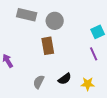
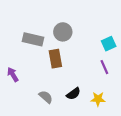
gray rectangle: (27, 15) -> (33, 39), moved
gray semicircle: (39, 82) -> (46, 97), turned 104

